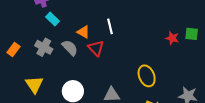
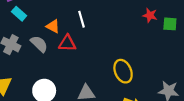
red star: (172, 38) -> (150, 15), moved
red triangle: (96, 48) -> (67, 43), turned -42

